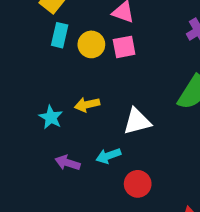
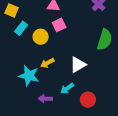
cyan rectangle: (60, 35) -> (21, 28), turned 40
yellow circle: (91, 44) -> (41, 37), moved
cyan star: (51, 117) -> (29, 76), size x1.5

